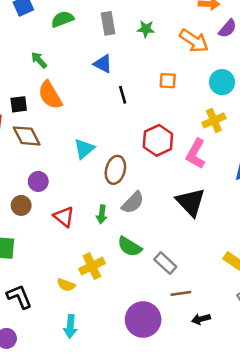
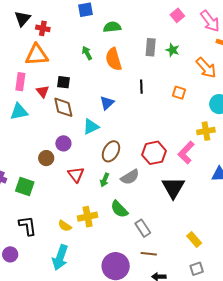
gray rectangle: (108, 23) -> (151, 47), moved
blue triangle: (103, 64) -> (107, 103), moved, turned 35
orange semicircle: (50, 95) -> (114, 59), moved
black line: (123, 95) -> (141, 87), moved
red hexagon: (158, 140) -> (154, 153), moved
cyan triangle: (84, 149) -> (91, 127), moved
brown ellipse: (115, 170) -> (111, 151), moved
cyan arrow: (70, 326) -> (60, 258), size x1.4

